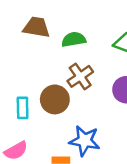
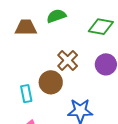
green semicircle: (74, 39) -> (56, 16), moved

